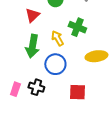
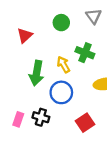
red triangle: (32, 15) -> (25, 35), moved
red square: (77, 92) -> (85, 123), turned -36

